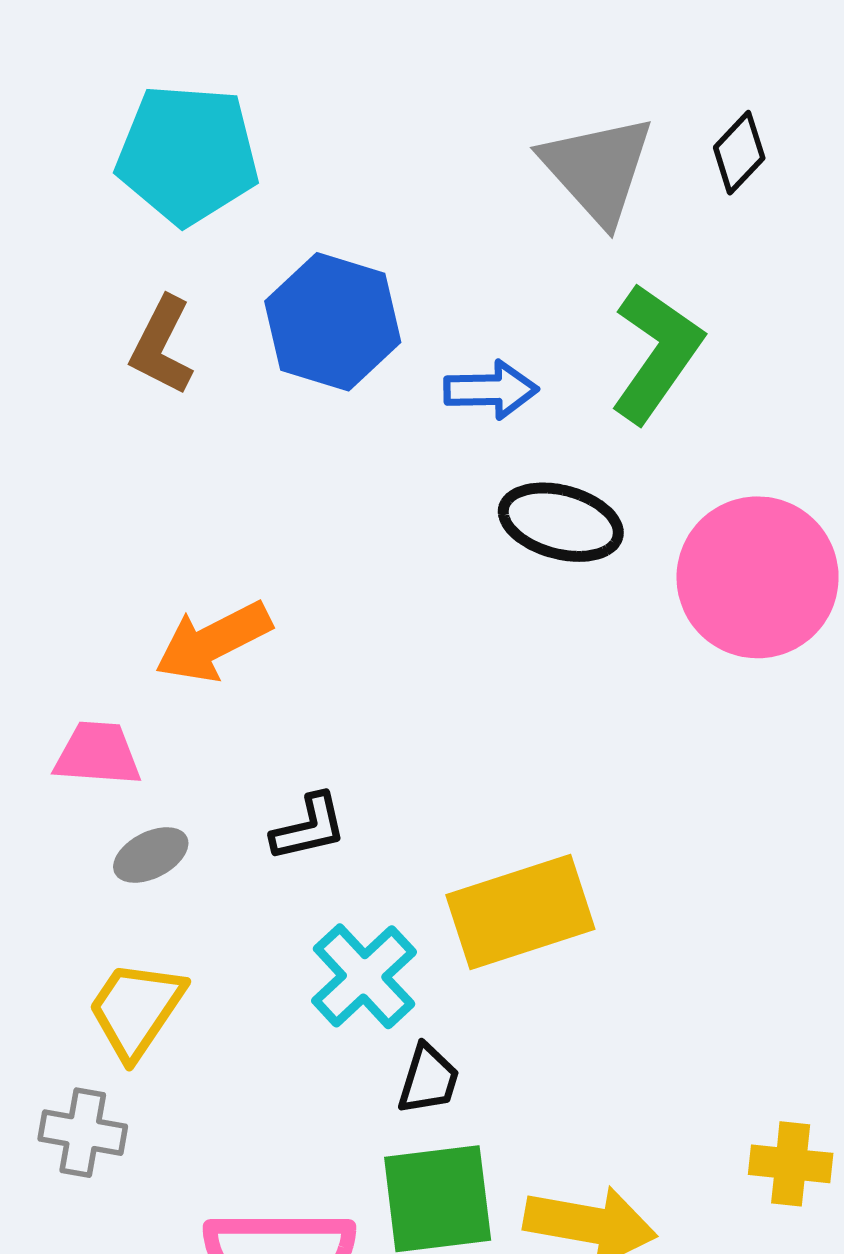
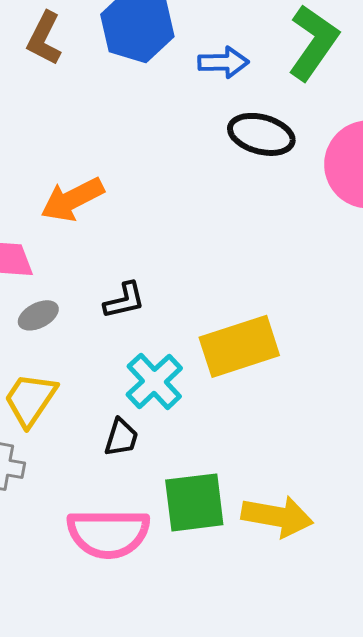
black trapezoid: (428, 1079) -> (121, 437), moved

